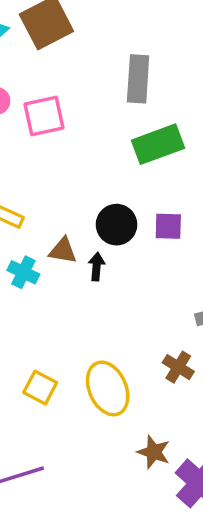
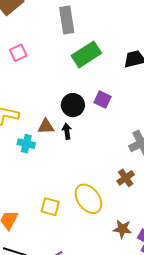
pink square: (44, 116) -> (18, 53), size x0.7
purple square: (168, 226) -> (102, 99), turned 36
brown cross: (178, 367) -> (126, 178), turned 36

